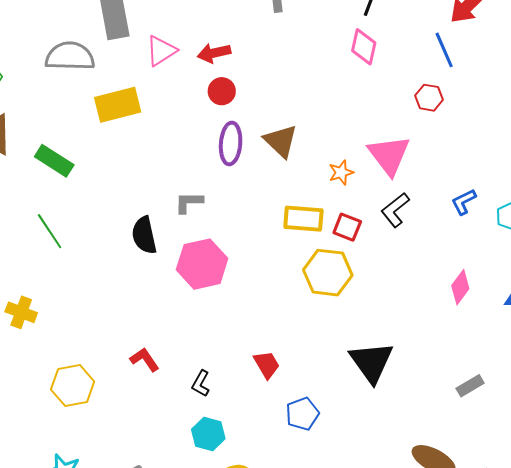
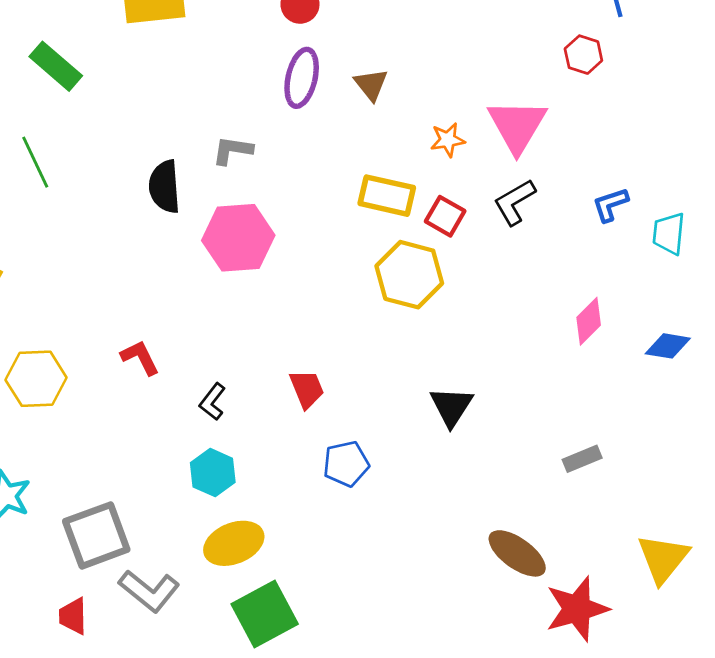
brown triangle: (281, 141) -> (371, 85), size x0.7
black triangle: (371, 362) -> (451, 406), size x0.7

